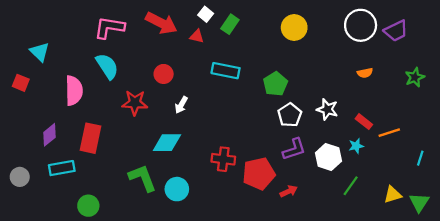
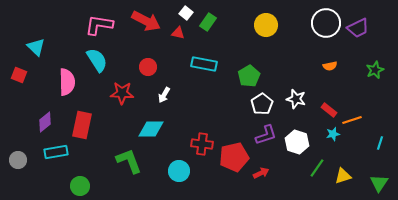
cyan star: (356, 146) -> (333, 134), moved
cyan circle: (177, 189) -> (179, 171), moved
yellow triangle: (393, 195) -> (343, 176), moved

